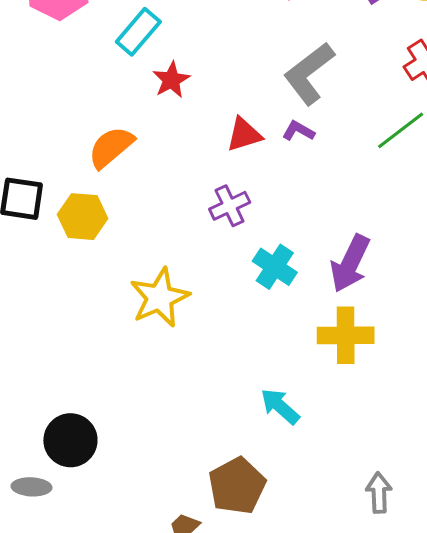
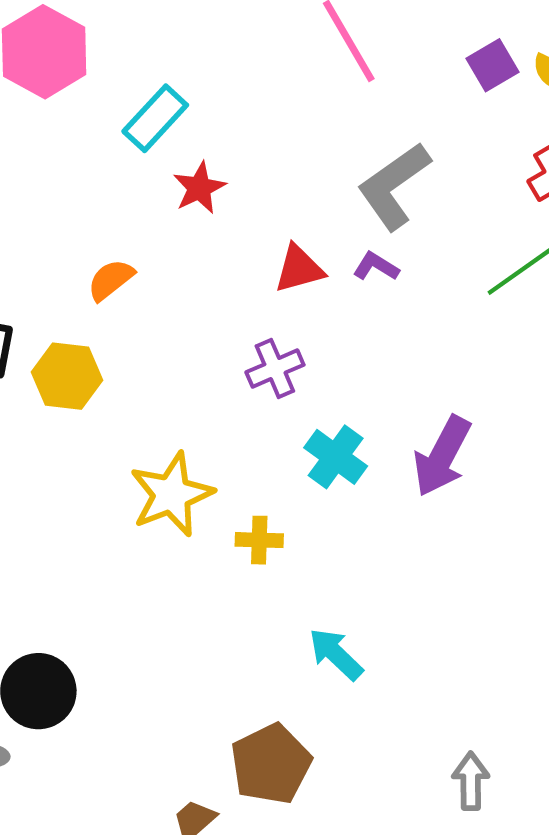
orange semicircle: (111, 147) -> (111, 280), size x0.7
yellow cross: (346, 335) -> (259, 540), moved, size x0.6

